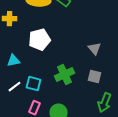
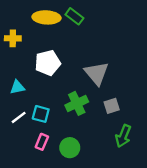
gray triangle: (94, 49) -> (96, 73), moved, size x1.6
gray square: (94, 77) -> (112, 106), turned -32

